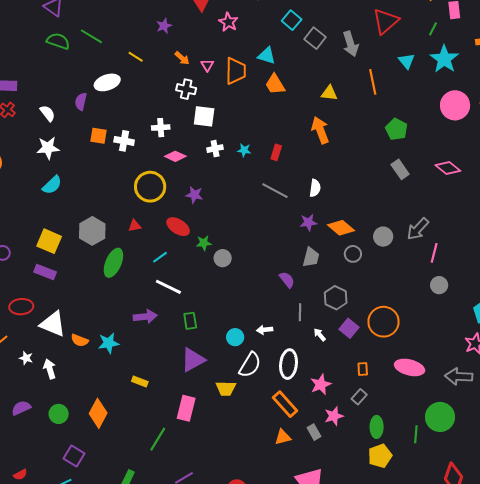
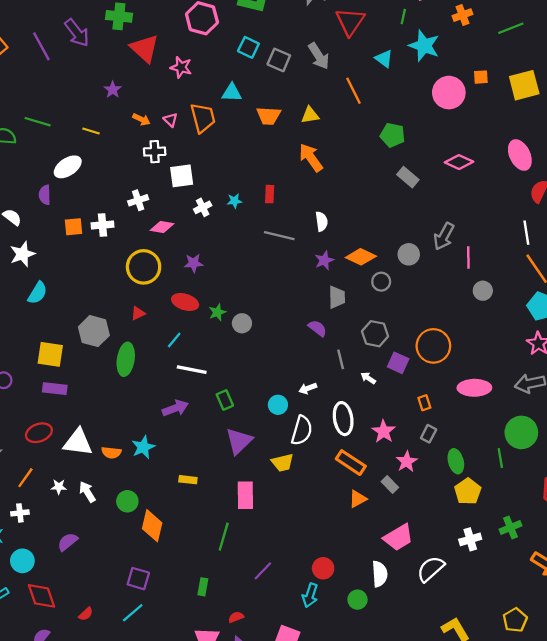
orange trapezoid: (275, 84) -> (269, 116), moved, turned -40
green circle: (59, 414) -> (127, 501), moved

